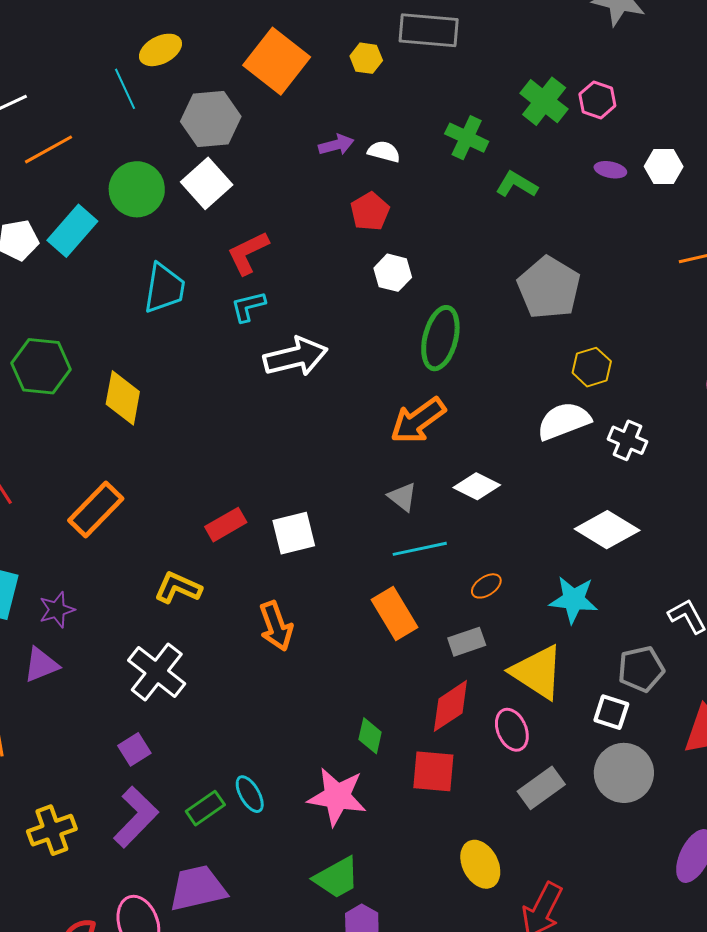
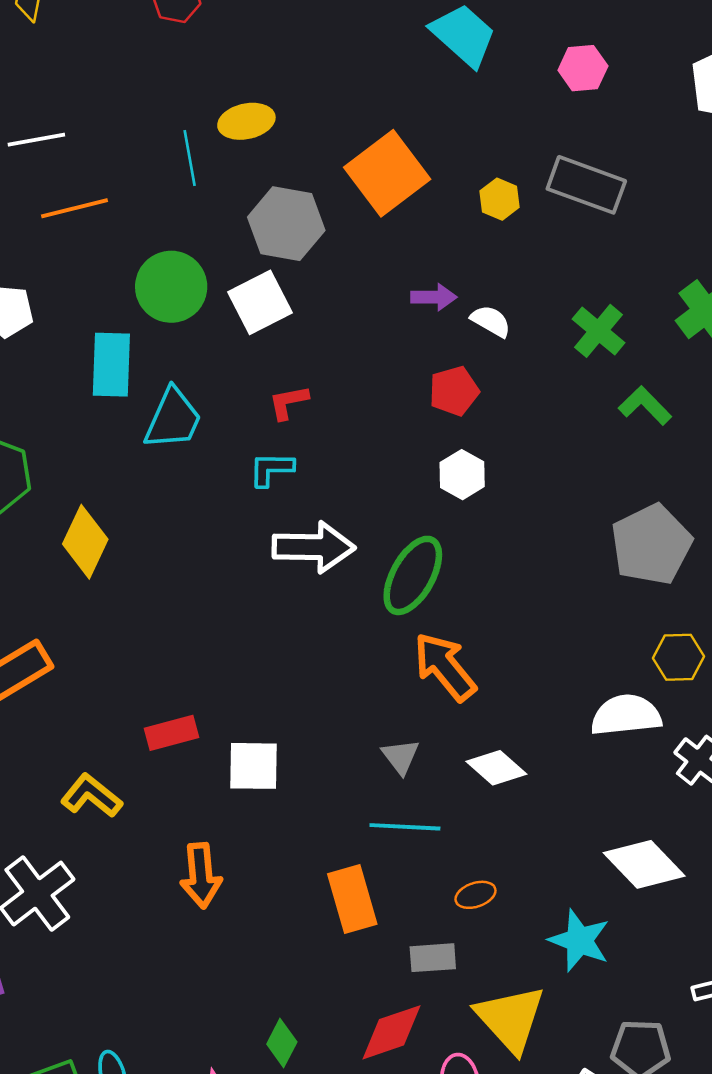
cyan rectangle: (72, 231) -> (111, 365), moved, turned -54
red L-shape: (248, 253) -> (288, 402), size x0.7
green ellipse: (440, 338) -> (413, 575), moved
orange arrow: (418, 421) -> (445, 667), turned 72

